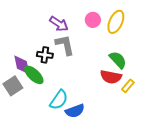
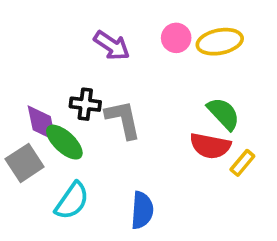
yellow ellipse: (116, 22) -> (220, 42), turned 55
gray L-shape: (65, 45) -> (123, 119), moved
cyan semicircle: (59, 100) -> (72, 201), moved
blue semicircle: (75, 111) -> (142, 210), turned -66

